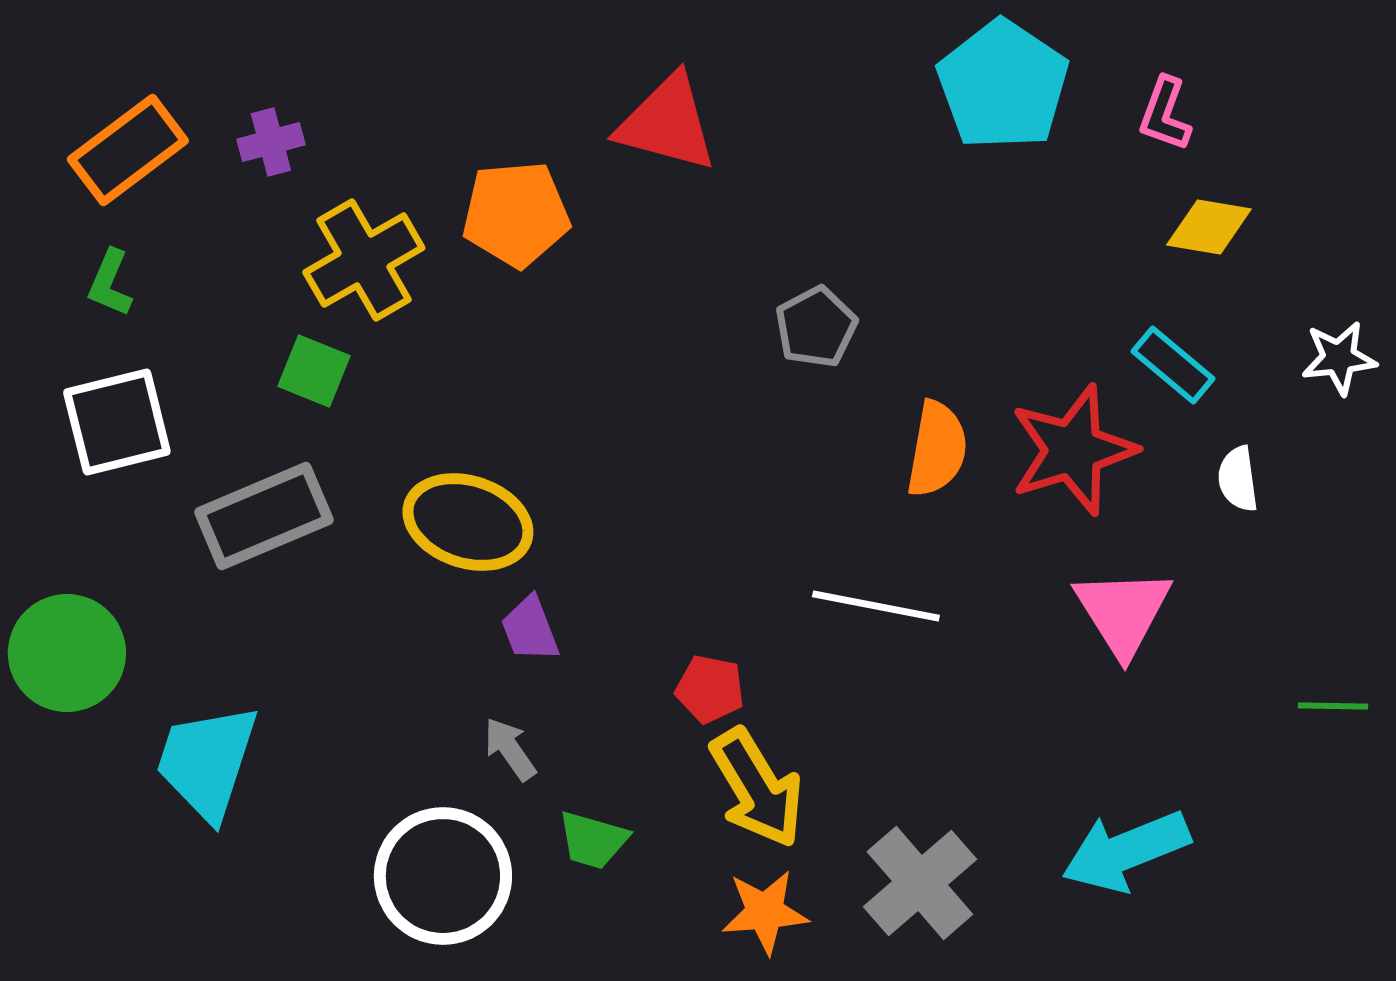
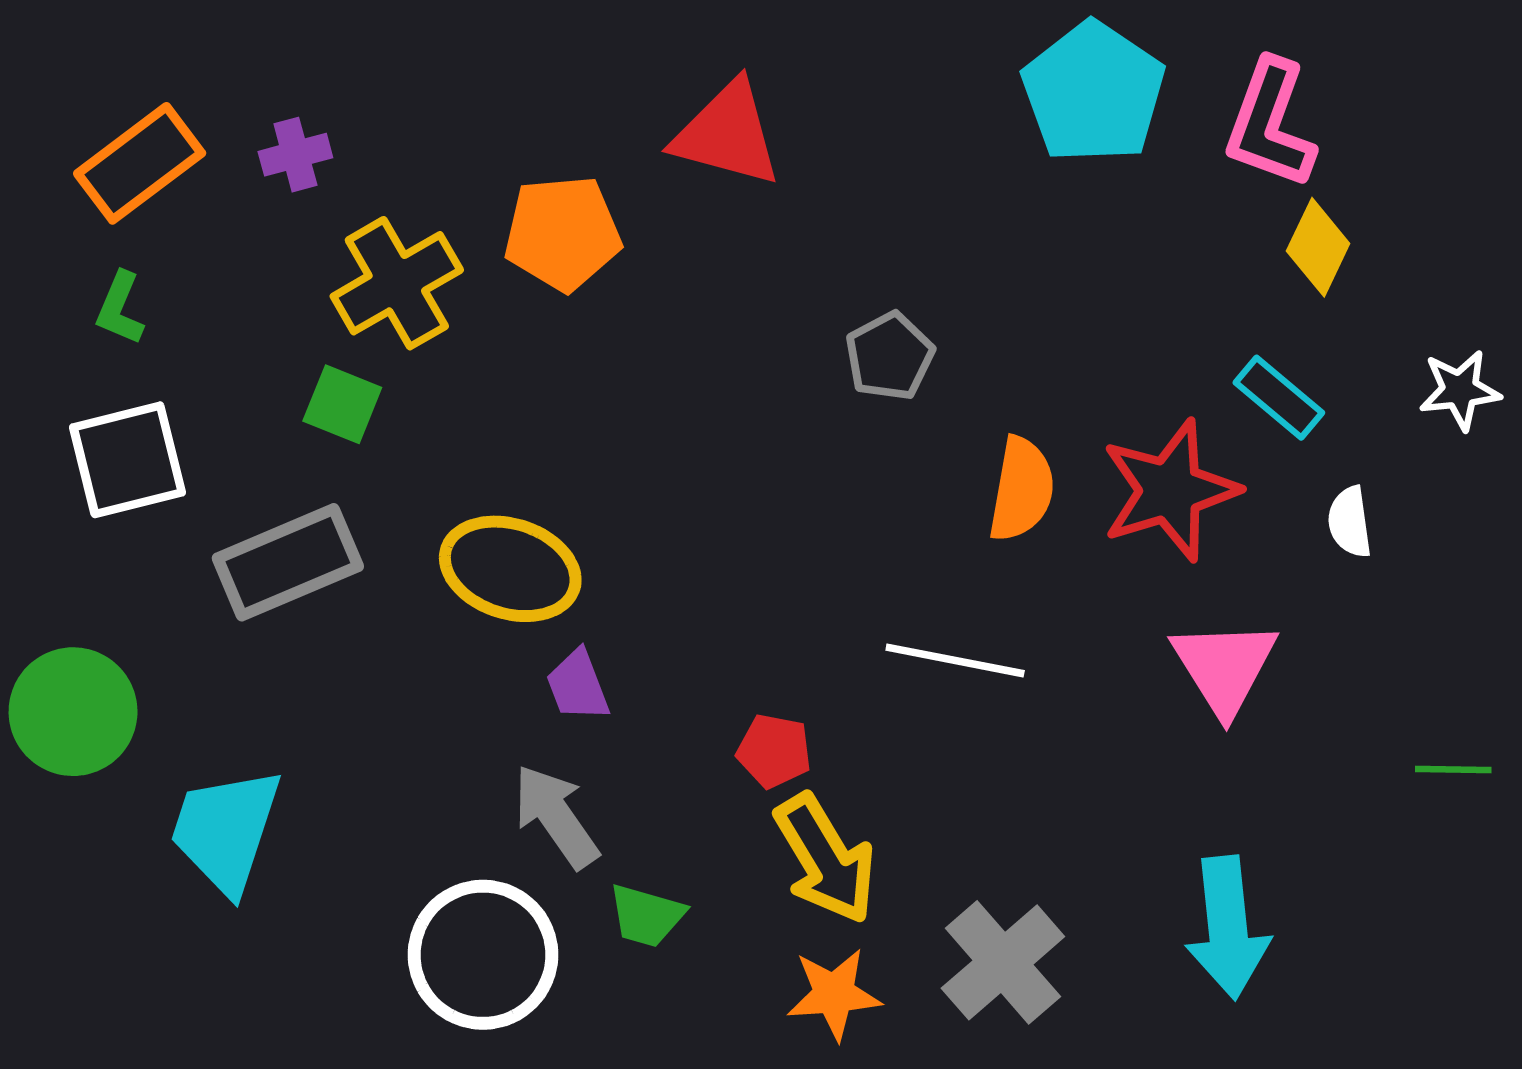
pink L-shape: (1165, 114) -> (1270, 124), size x1.6
yellow diamond: (1209, 227) -> (1318, 247), turned -74
gray arrow: (510, 749) -> (556, 816), size x1.5
cyan arrow: (1126, 851) -> (1228, 928), turned -74

